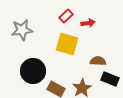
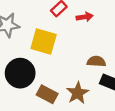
yellow square: (67, 44) -> (44, 41), moved

